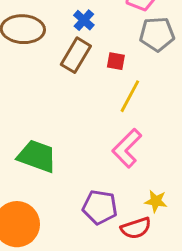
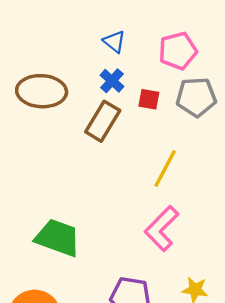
red square: (116, 61) -> (149, 99), moved

